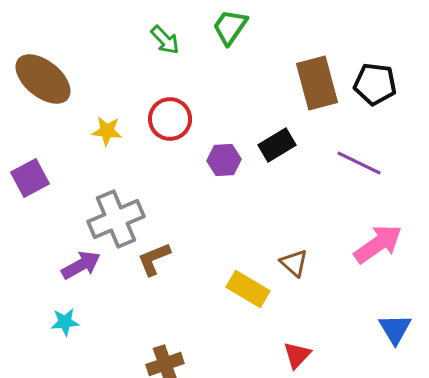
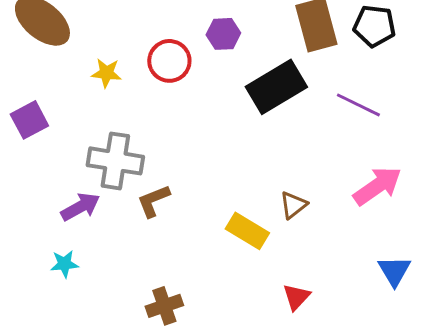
black rectangle: (277, 145) -> (276, 87), size x1.6
purple hexagon: (224, 160) -> (223, 34), moved
gray cross: (116, 219) -> (115, 161), turned 32
brown triangle: (294, 263) -> (293, 205), turned 40

